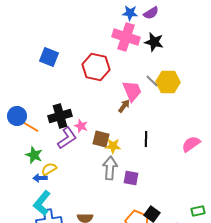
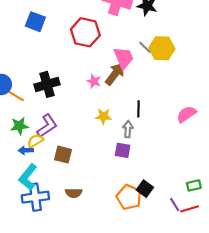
brown arrow: (124, 106) -> (115, 74), size x1.6
pink star: (81, 126) -> (94, 81), moved
purple L-shape: (67, 138) -> (47, 126), moved
brown square: (101, 139) -> (63, 155), moved
green star: (34, 155) -> (19, 126), turned -30
gray arrow: (110, 168) -> (128, 129), moved, size x0.7

